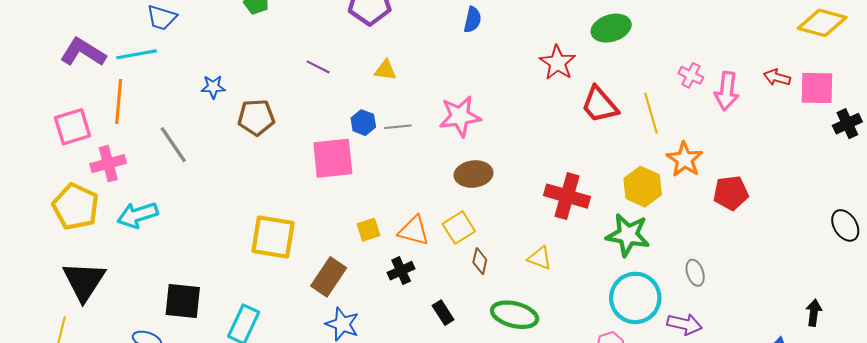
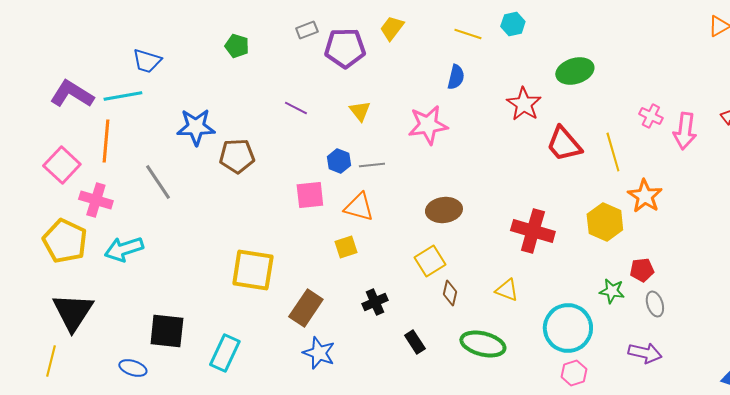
blue semicircle: (472, 20) -> (456, 77), moved
yellow triangle: (385, 70) -> (360, 111), turned 45
blue star: (213, 87) -> (196, 127), size x1.6
pink star: (460, 116) -> (428, 125), moved
pink square: (72, 127) -> (62, 165), turned -30
pink square: (333, 158) -> (310, 195), size x0.7
pink cross: (108, 164) -> (96, 200), turned 32
red pentagon: (731, 193) -> (642, 270), moved, size x0.7
yellow square: (369, 230) -> (346, 247), moved
orange triangle: (414, 231) -> (359, 207), moved
green star: (628, 235) -> (612, 291), moved, size x0.6
cyan circle: (635, 298) -> (568, 328), moved

